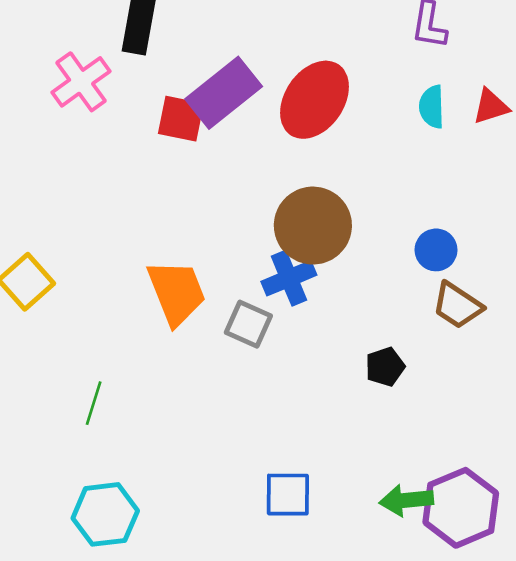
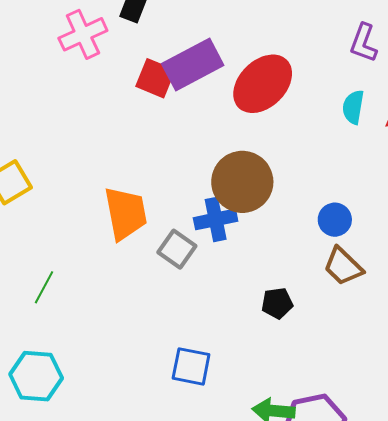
blue square: (288, 495) -> (191, 366), moved

